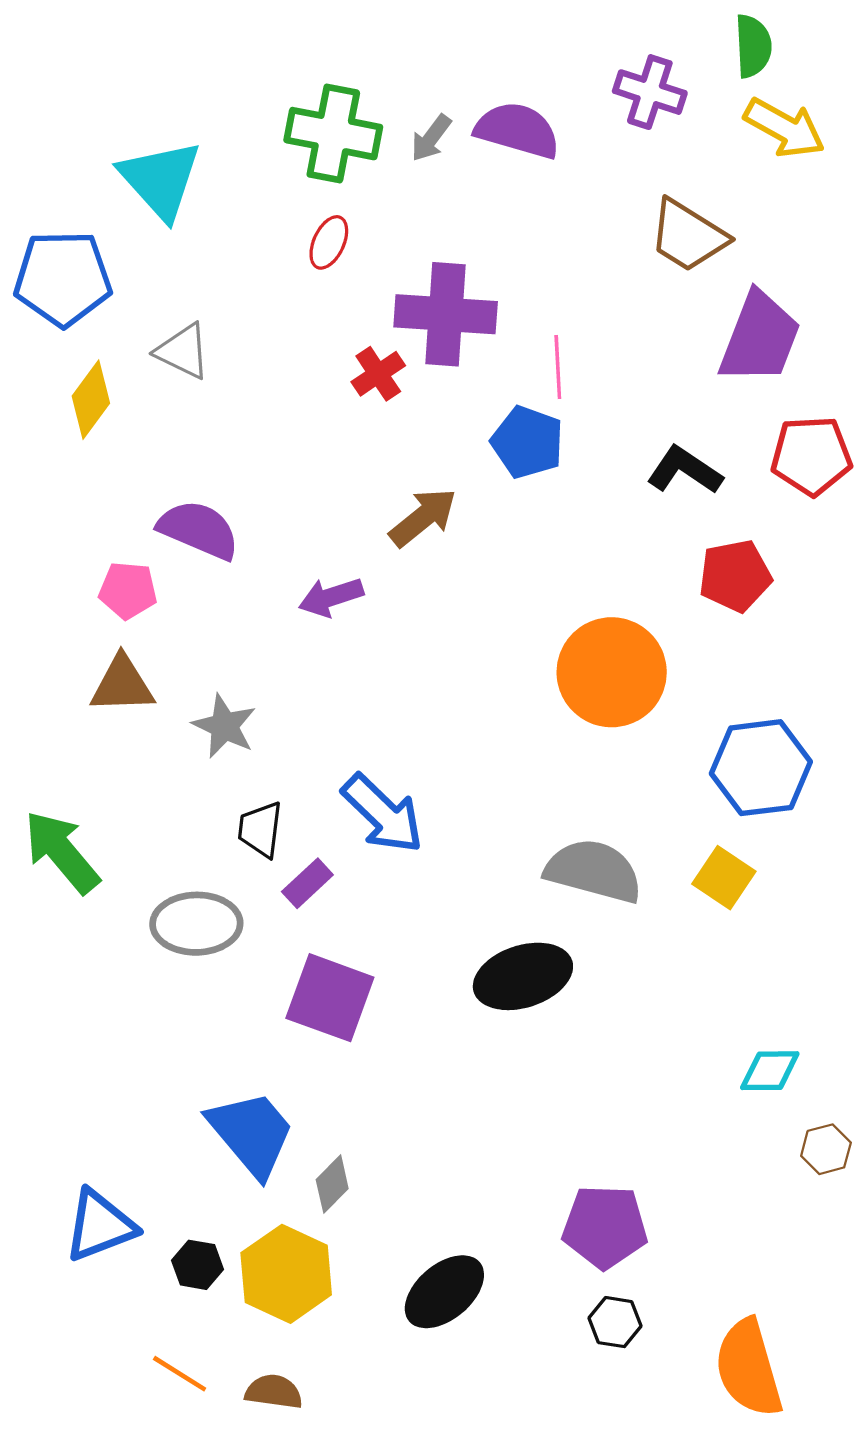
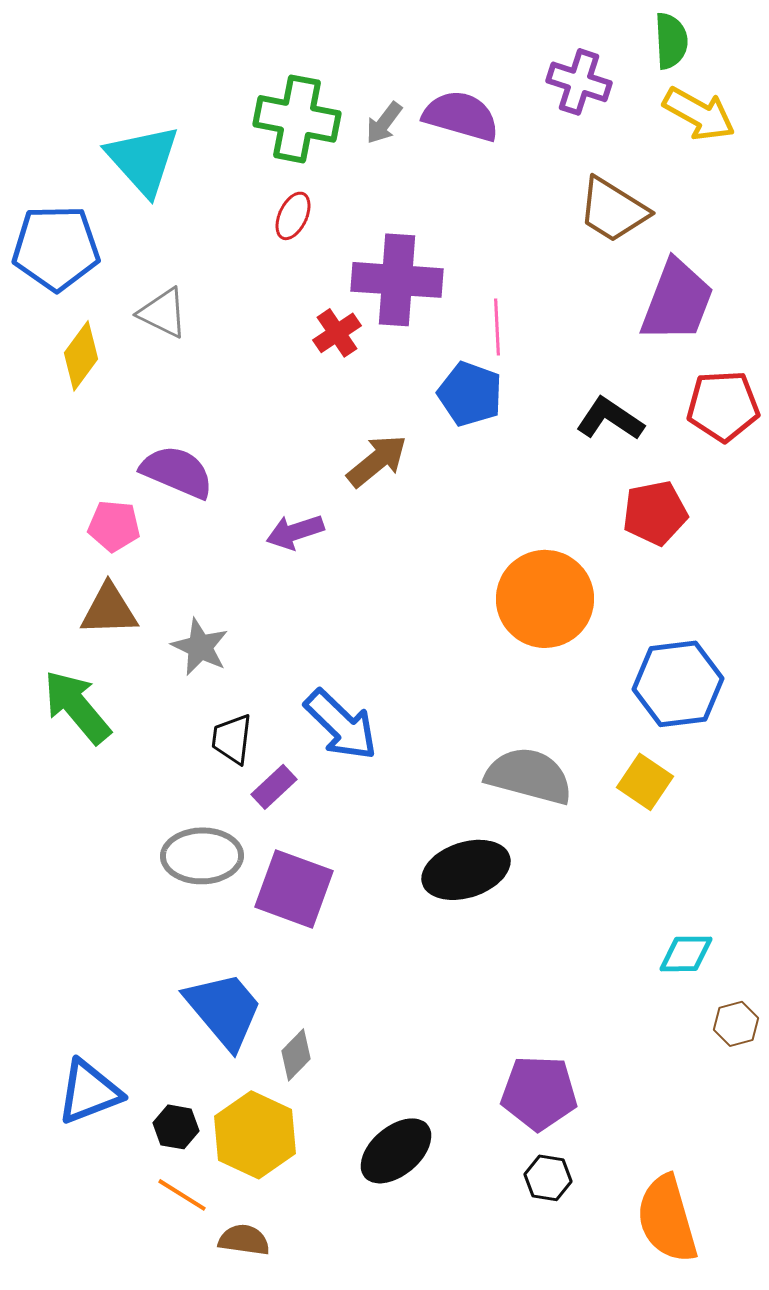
green arrow: (62, 852) -> (77, 707), moved
gray ellipse: (196, 924) -> (202, 856), moved
orange line: (180, 1374) -> (182, 1195), moved

